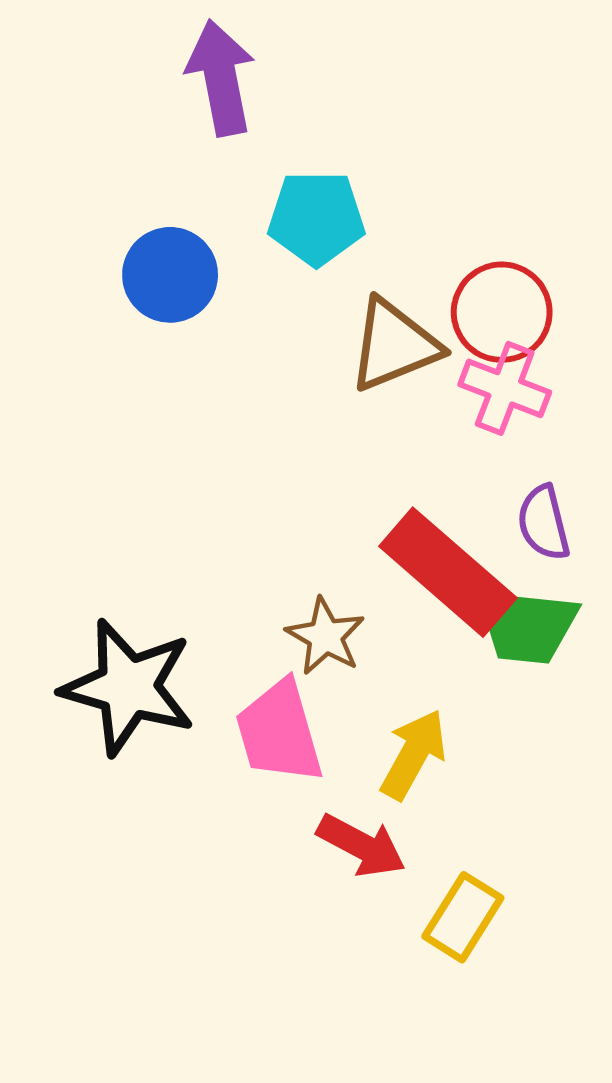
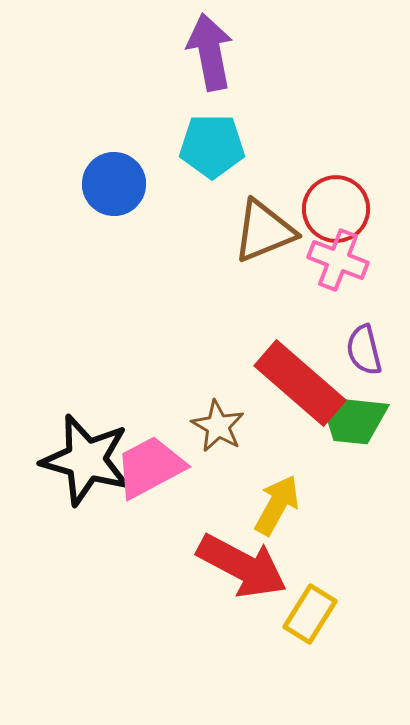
purple arrow: (221, 78) -> (210, 52), moved
pink trapezoid: (279, 732) -> (150, 467), moved, turned 78
red arrow: (361, 845) -> (242, 566), size x1.5

